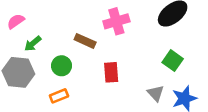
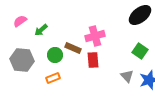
pink cross: (116, 21) -> (95, 36), moved
brown rectangle: (85, 41) -> (73, 48), moved
green arrow: (33, 44) -> (41, 30), moved

